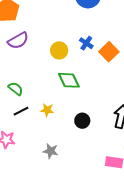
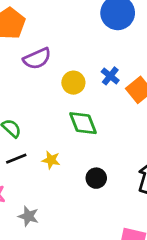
purple semicircle: (18, 41) -> (37, 59), moved
gray star: (51, 151) -> (28, 216), moved

